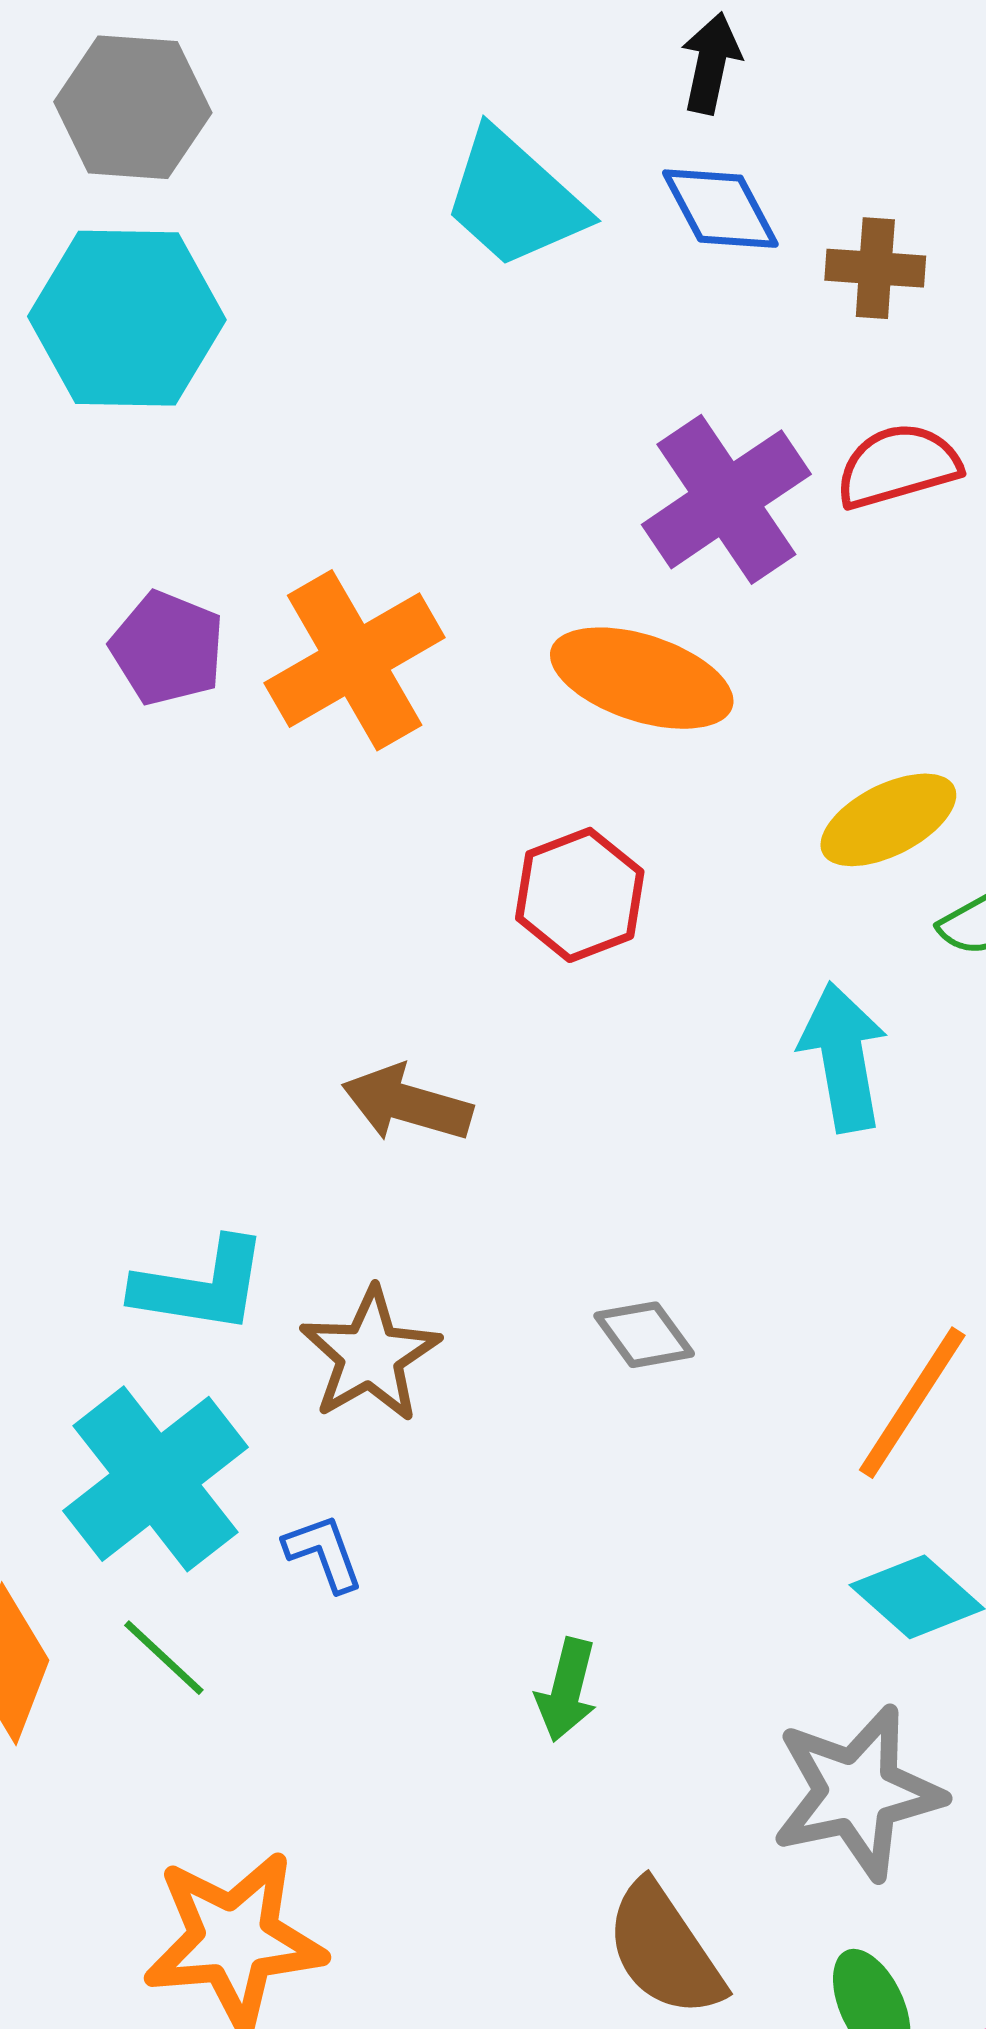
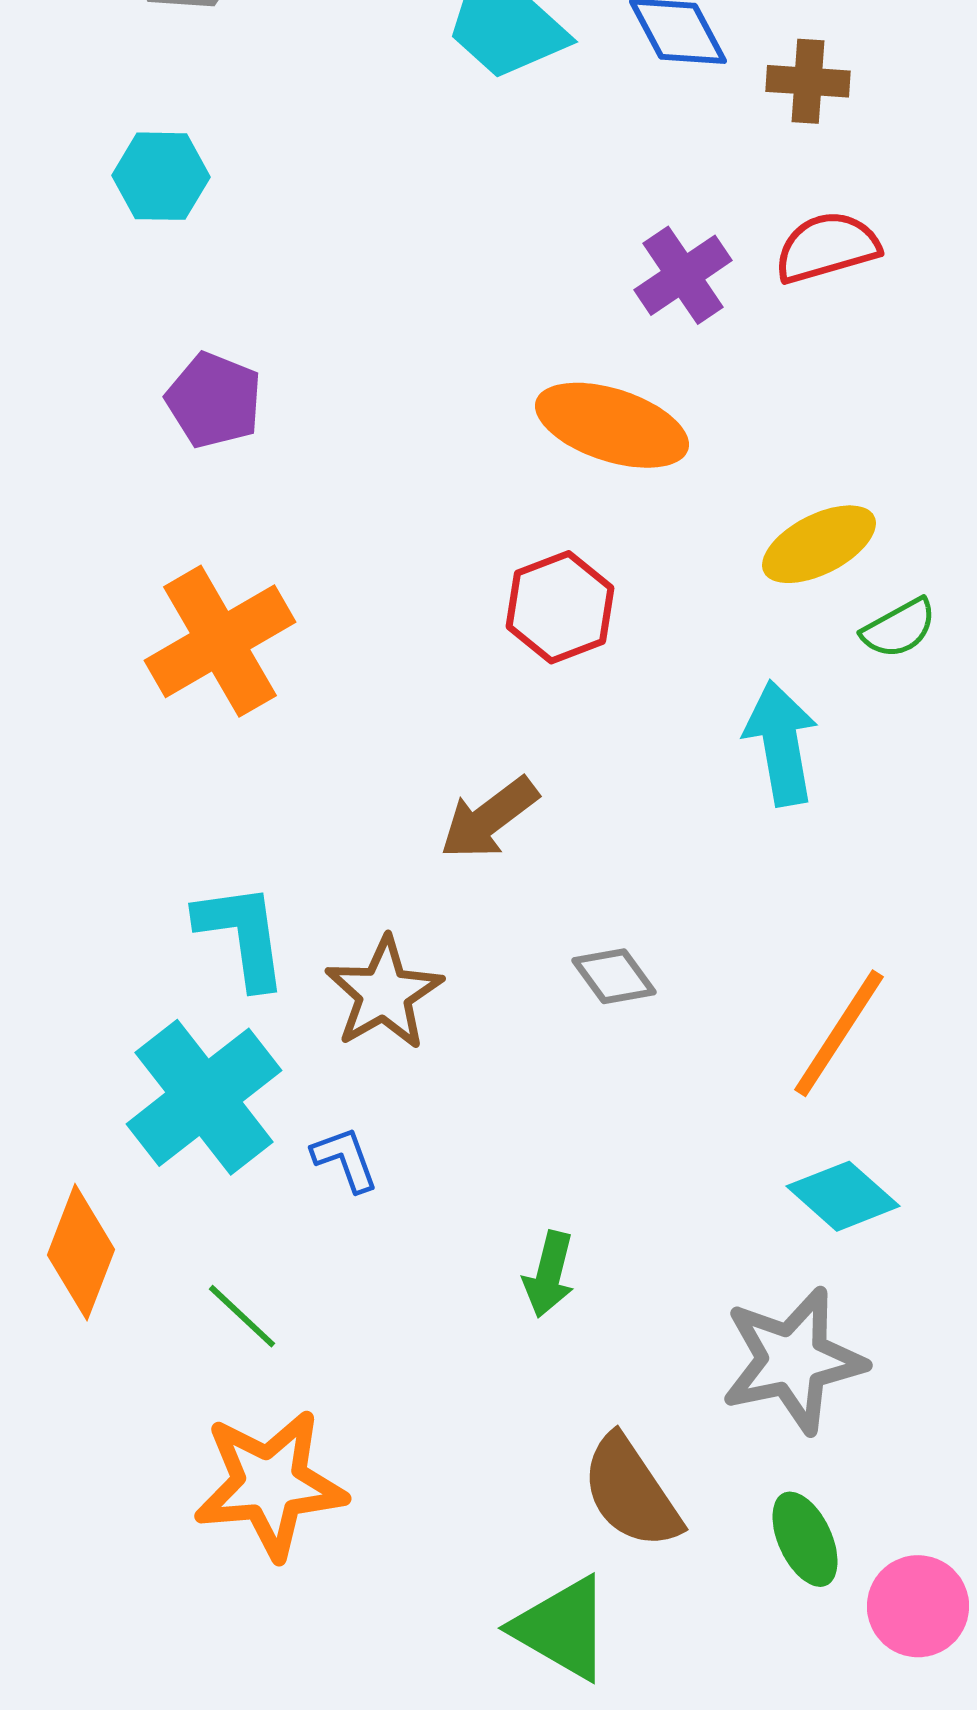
cyan hexagon: (127, 318) -> (161, 176), moved, size x0.6
purple cross: (726, 499) -> (683, 275), size x0.7
orange cross: (355, 660) -> (220, 641), moved
brown arrow: (407, 1104) -> (489, 818), moved, turned -53
cyan L-shape: (201, 1286) -> (242, 935), turned -107
green line: (164, 1658) -> (242, 1316), moved

